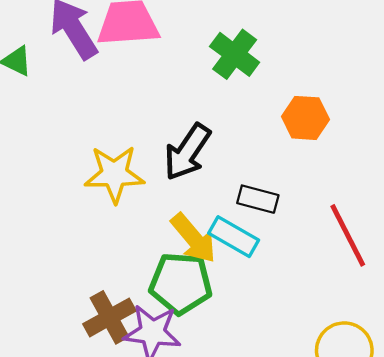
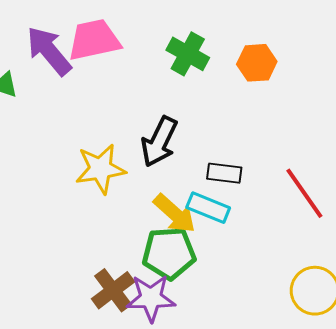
orange hexagon: (305, 118) -> (257, 63), moved

